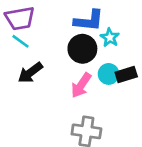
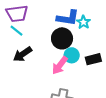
cyan star: (110, 38) -> (83, 22), moved
cyan circle: (109, 74) -> (72, 55), moved

